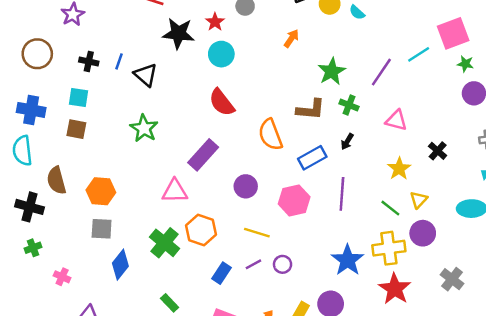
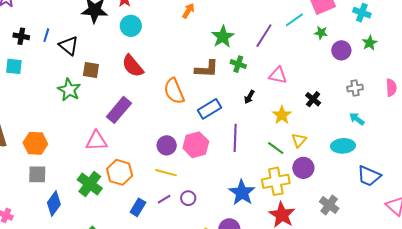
green star: (465, 64) -> (321, 33), moved
brown square: (76, 129) -> (91, 70), moved
black arrow: (347, 142) -> (249, 97), moved
purple circle: (246, 186) -> (167, 145), moved

